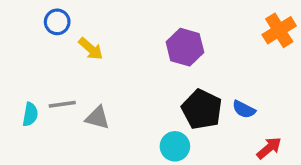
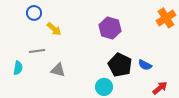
gray line: (62, 104) -> (37, 51), moved

